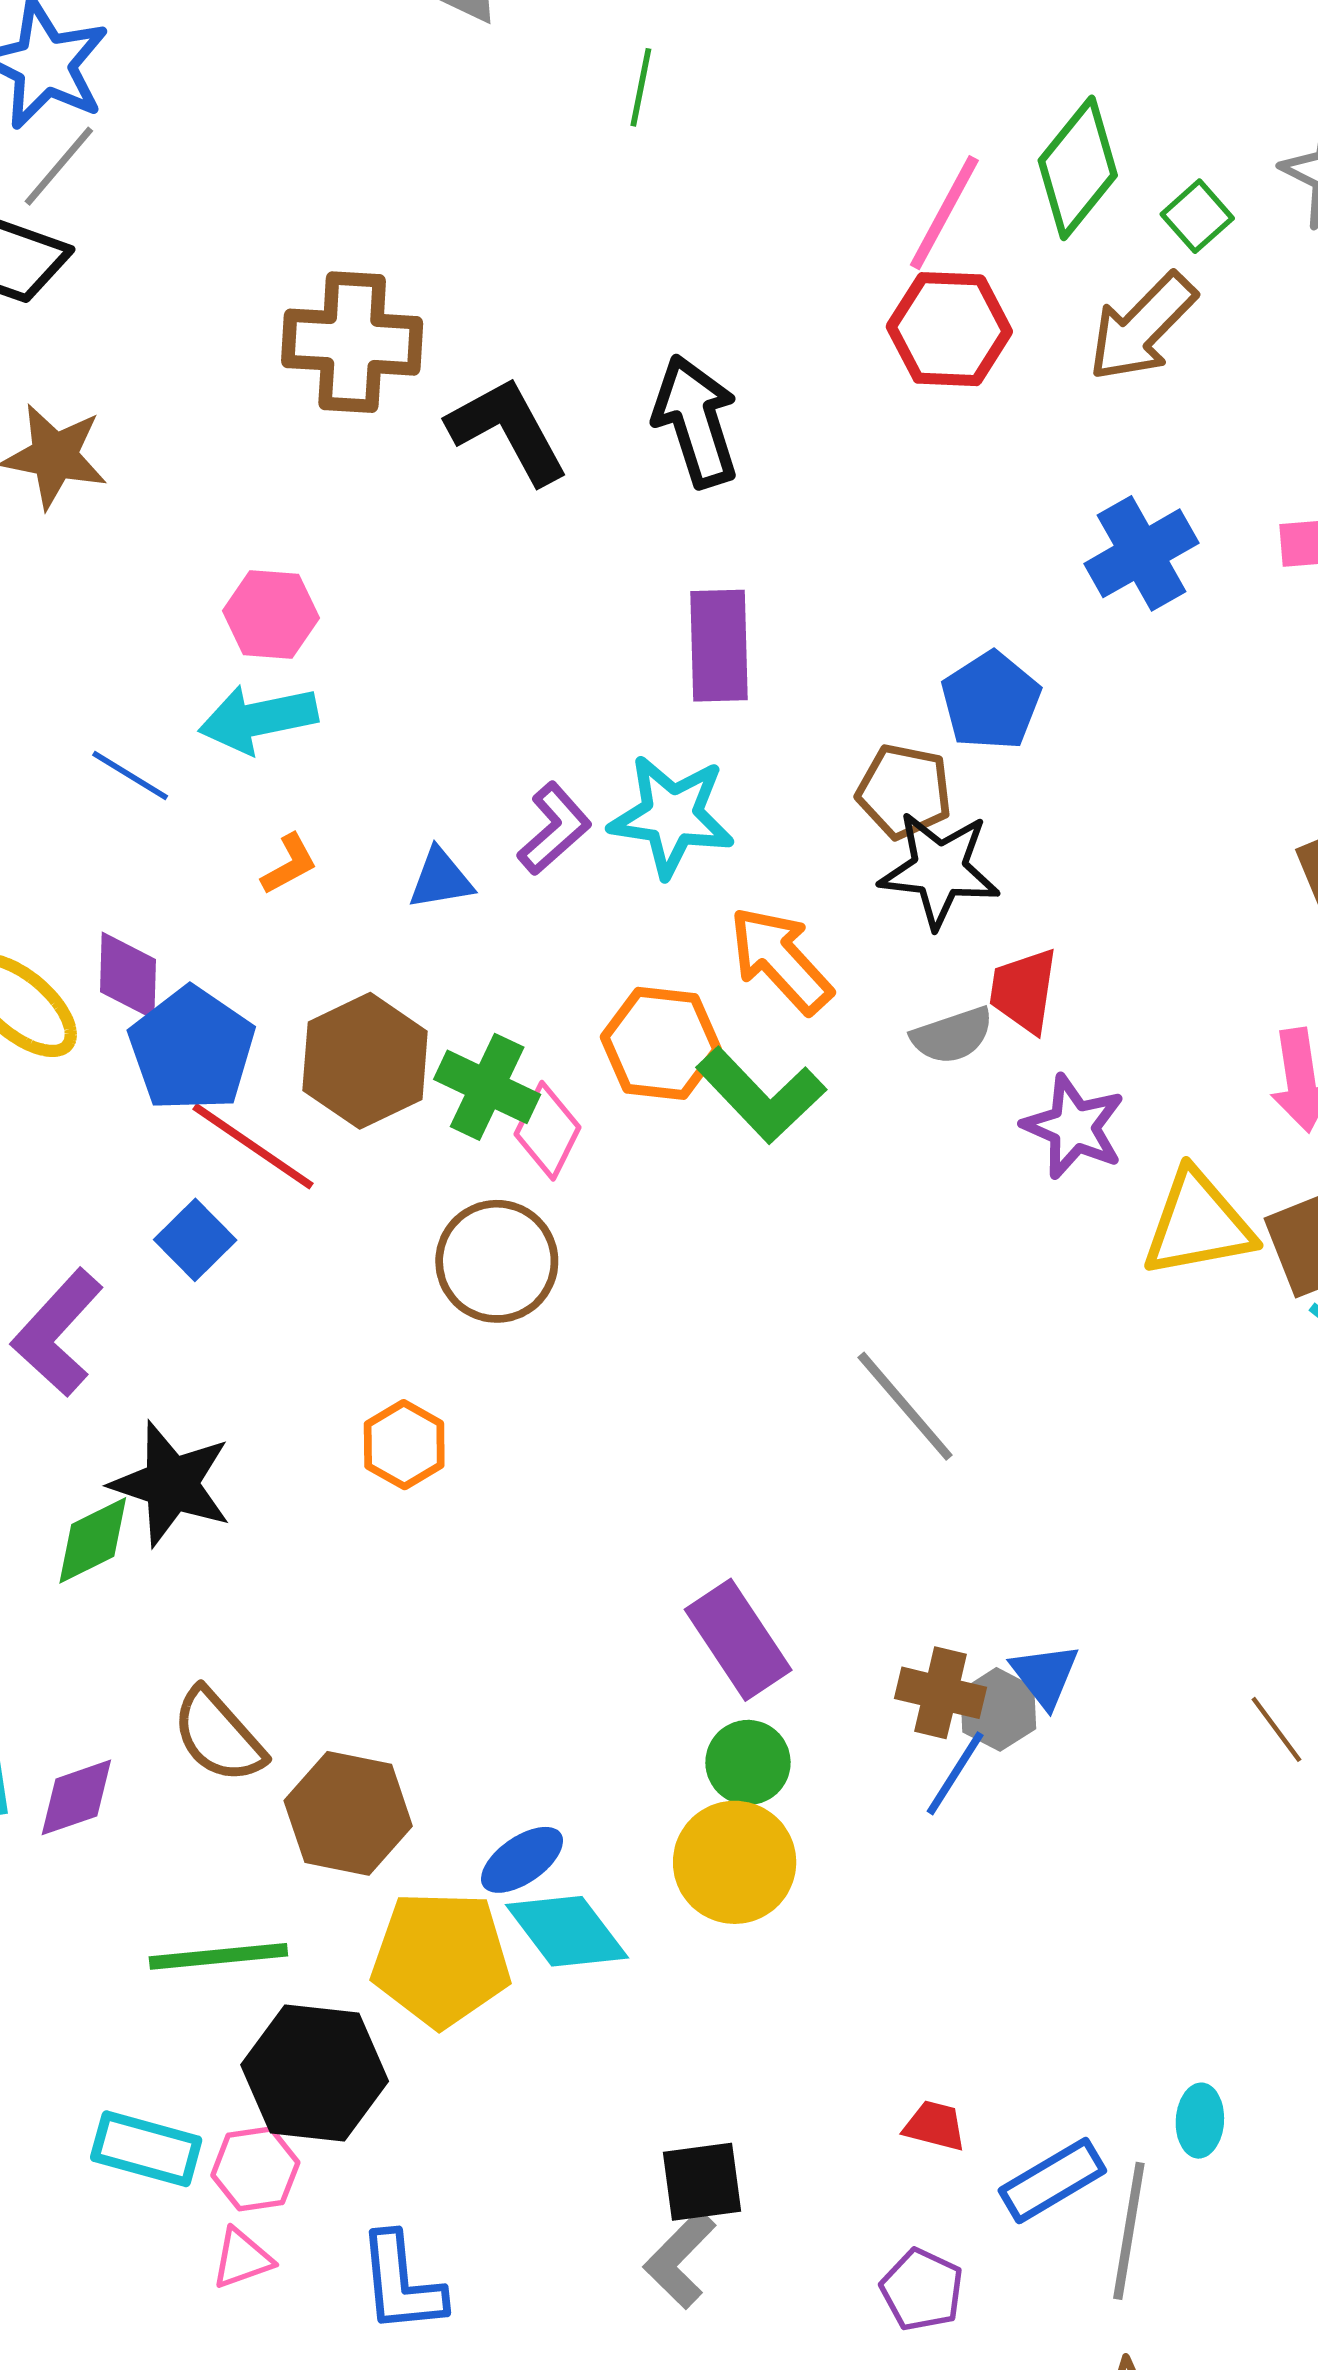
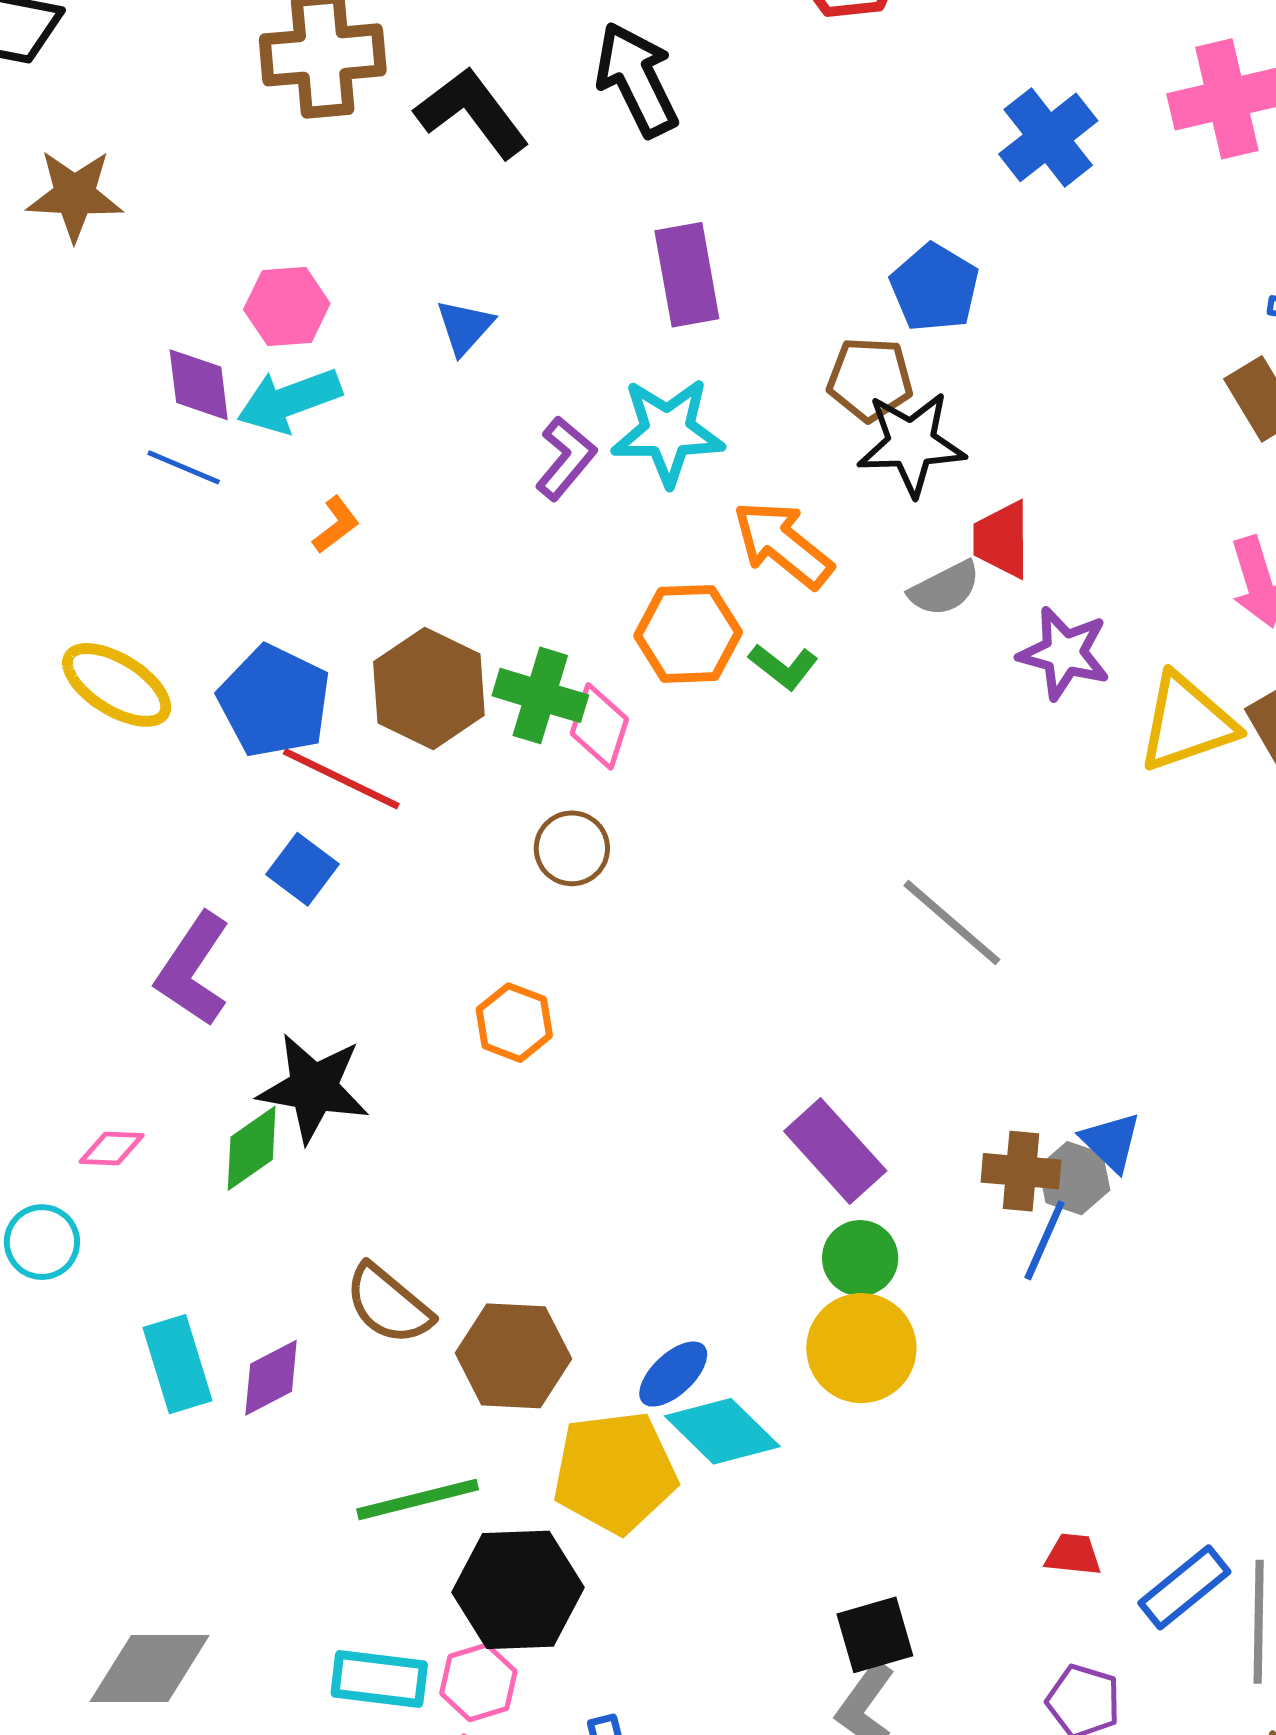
blue triangle: (441, 879) -> (465, 327), moved, turned -30
purple diamond: (128, 976) -> (199, 385), moved
green L-shape: (761, 1095) -> (783, 666), size x0.6
brown circle: (497, 1261) -> (572, 848), size x0.7

